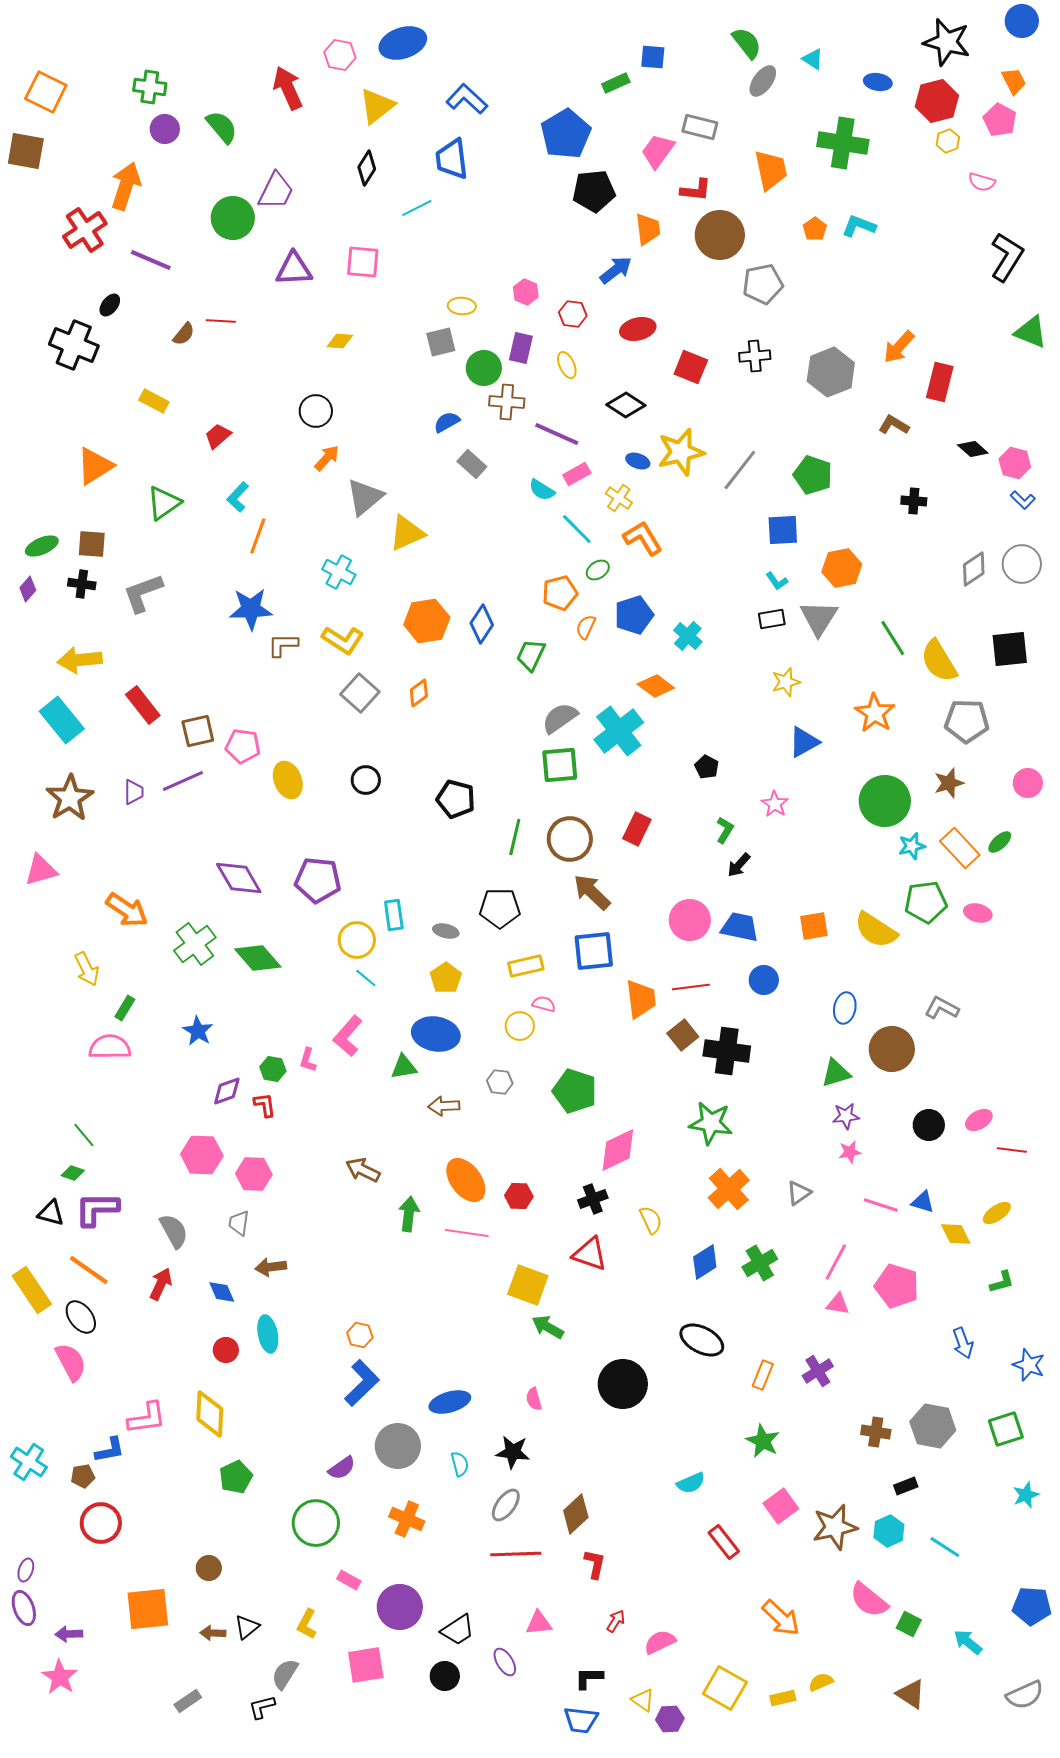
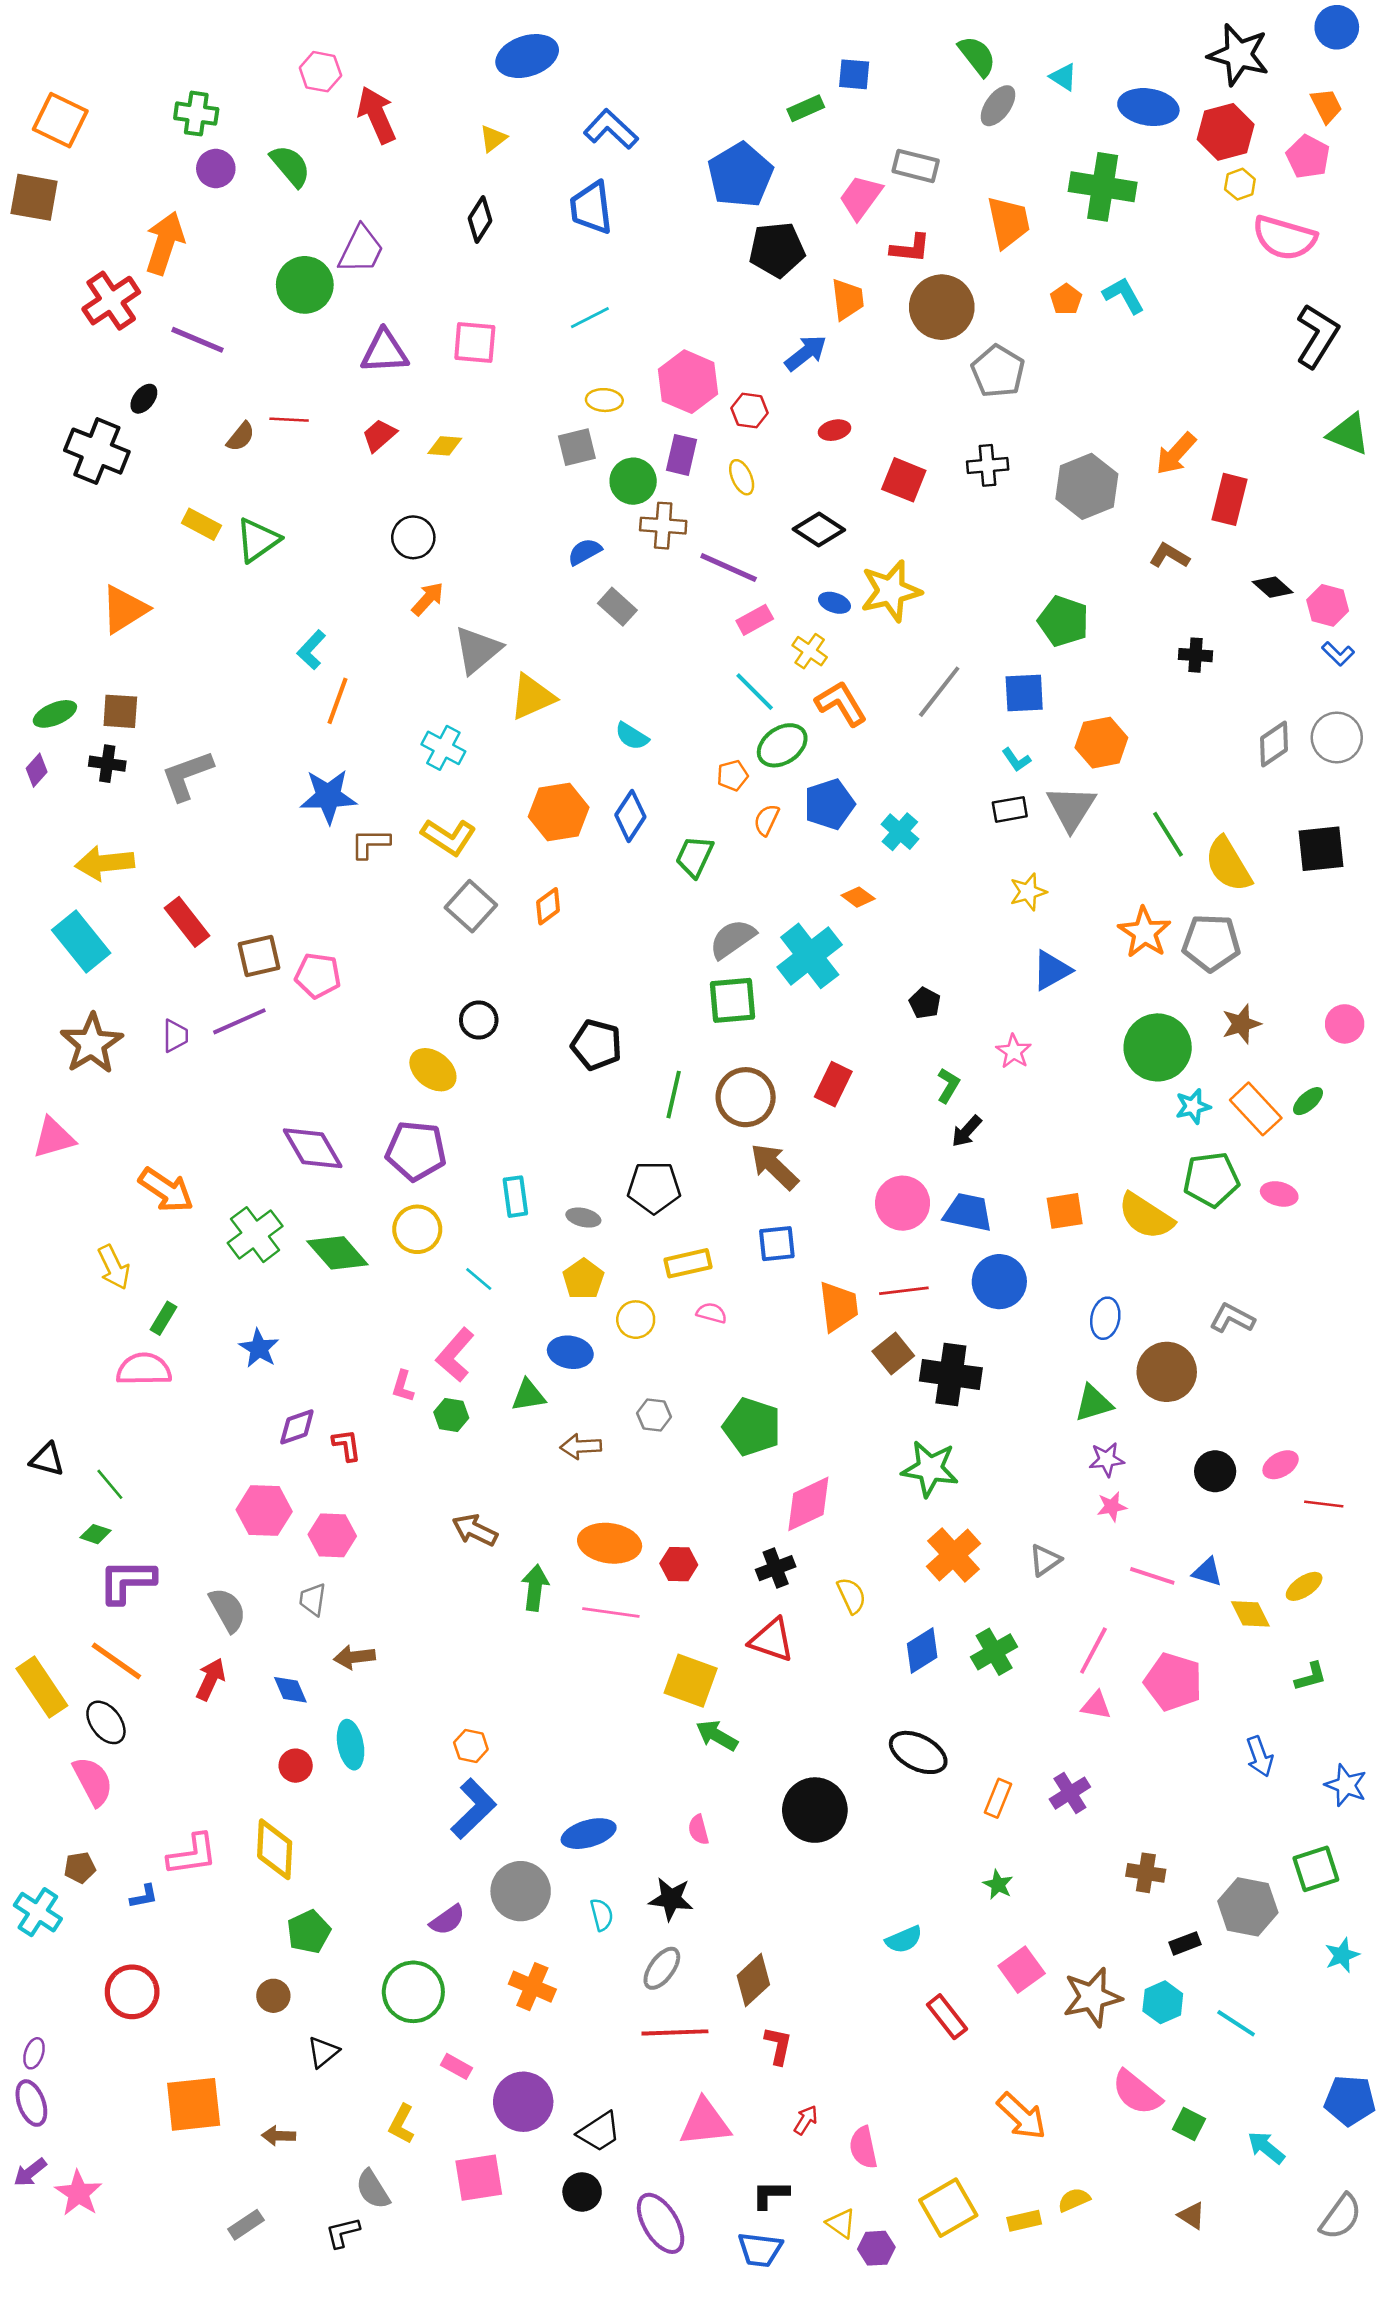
pink hexagon: (340, 55) -> (320, 72), moved
blue ellipse: (878, 82) -> (1148, 107), size x1.6
yellow triangle: (377, 106) -> (493, 138), size x0.6
pink semicircle: (982, 182) -> (1284, 238), size x1.8
cyan line: (417, 208) -> (590, 318), moved
cyan L-shape: (859, 226) -> (1124, 295), turned 40
gray pentagon: (763, 284) -> (998, 371), turned -30
pink hexagon: (526, 292) -> (688, 382), size x1.8
red ellipse: (638, 329) -> (835, 430), size x0.7
red trapezoid: (218, 436) -> (379, 435), moved
gray line: (740, 470) -> (939, 692), moved
cyan semicircle: (542, 490) -> (632, 736), moved
green triangle: (164, 503) -> (258, 540), moved
green ellipse: (598, 570) -> (782, 745), size x1.6
orange pentagon: (560, 593) -> (732, 775), size x0.7
orange diamond: (656, 686) -> (858, 897), size x0.7
gray pentagon: (967, 721) -> (1211, 943), moved
yellow ellipse: (288, 780) -> (433, 1070), moved, turned -30
yellow circle: (357, 940) -> (417, 1229), moved
blue square: (594, 951) -> (777, 1244), size x0.7
blue circle: (764, 980) -> (999, 1282), size x1.4
yellow circle: (520, 1026) -> (636, 1320), moved
blue ellipse: (436, 1034) -> (570, 1352), size x0.7
green hexagon: (273, 1069) -> (451, 1415), moved
orange ellipse: (466, 1180) -> (610, 1543), turned -45
black triangle: (51, 1213) -> (47, 1459), moved
gray hexagon: (933, 1426) -> (1248, 1907), moved
green star: (763, 1441) -> (998, 1885), size x0.7
blue L-shape: (110, 1450) -> (144, 1896), size x0.7
brown pentagon: (83, 1476) -> (80, 1868), moved
brown circle: (209, 1568) -> (273, 1996), moved
pink triangle: (539, 1623) -> (705, 2123), size x1.5
black triangle: (247, 1627) -> (323, 2052), moved
purple arrow: (69, 1634) -> (30, 2172), moved, turned -36
pink semicircle: (660, 1642) -> (863, 2148), turned -76
purple ellipse: (505, 1662) -> (661, 2223), moved, size x1.6
gray semicircle: (285, 1674) -> (373, 2189), turned -64
yellow square: (725, 1688) -> (948, 2208), turned 30
brown triangle: (911, 1694) -> (1192, 2216), size x0.7
gray semicircle: (1025, 1695) -> (1341, 2217), turned -30

